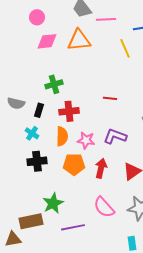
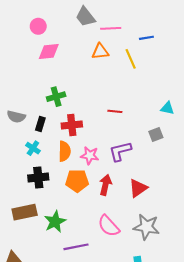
orange triangle: (79, 40) -> (100, 51), moved, size x0.7
purple L-shape: (115, 136) -> (120, 151), turned -35
brown rectangle: (31, 221) -> (25, 212), moved

